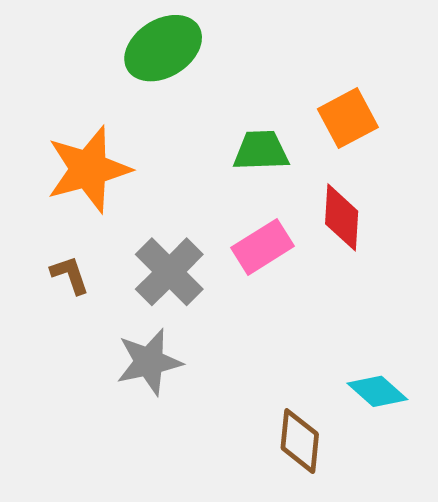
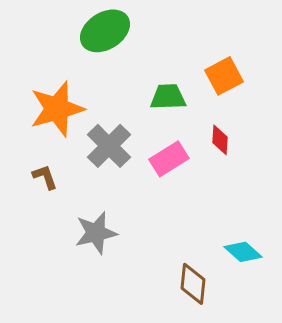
red diamond: (342, 217) -> (220, 140), size x0.7
gray cross: (169, 272) -> (109, 146), moved

